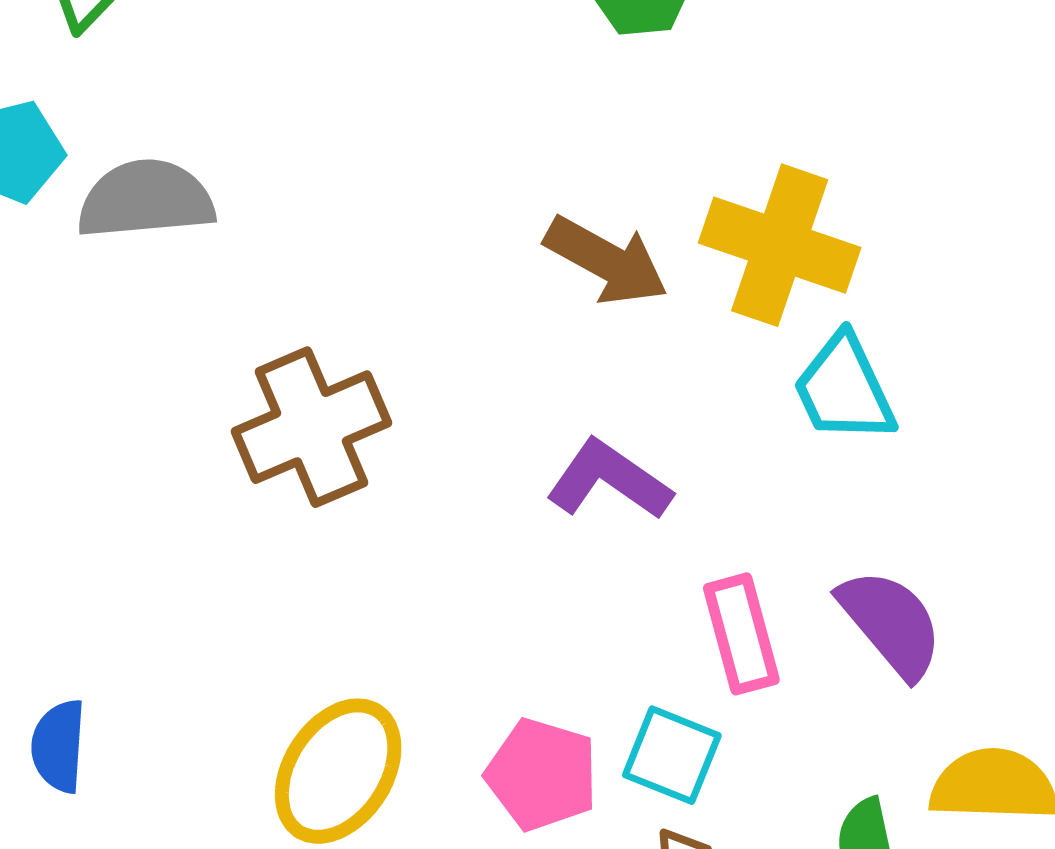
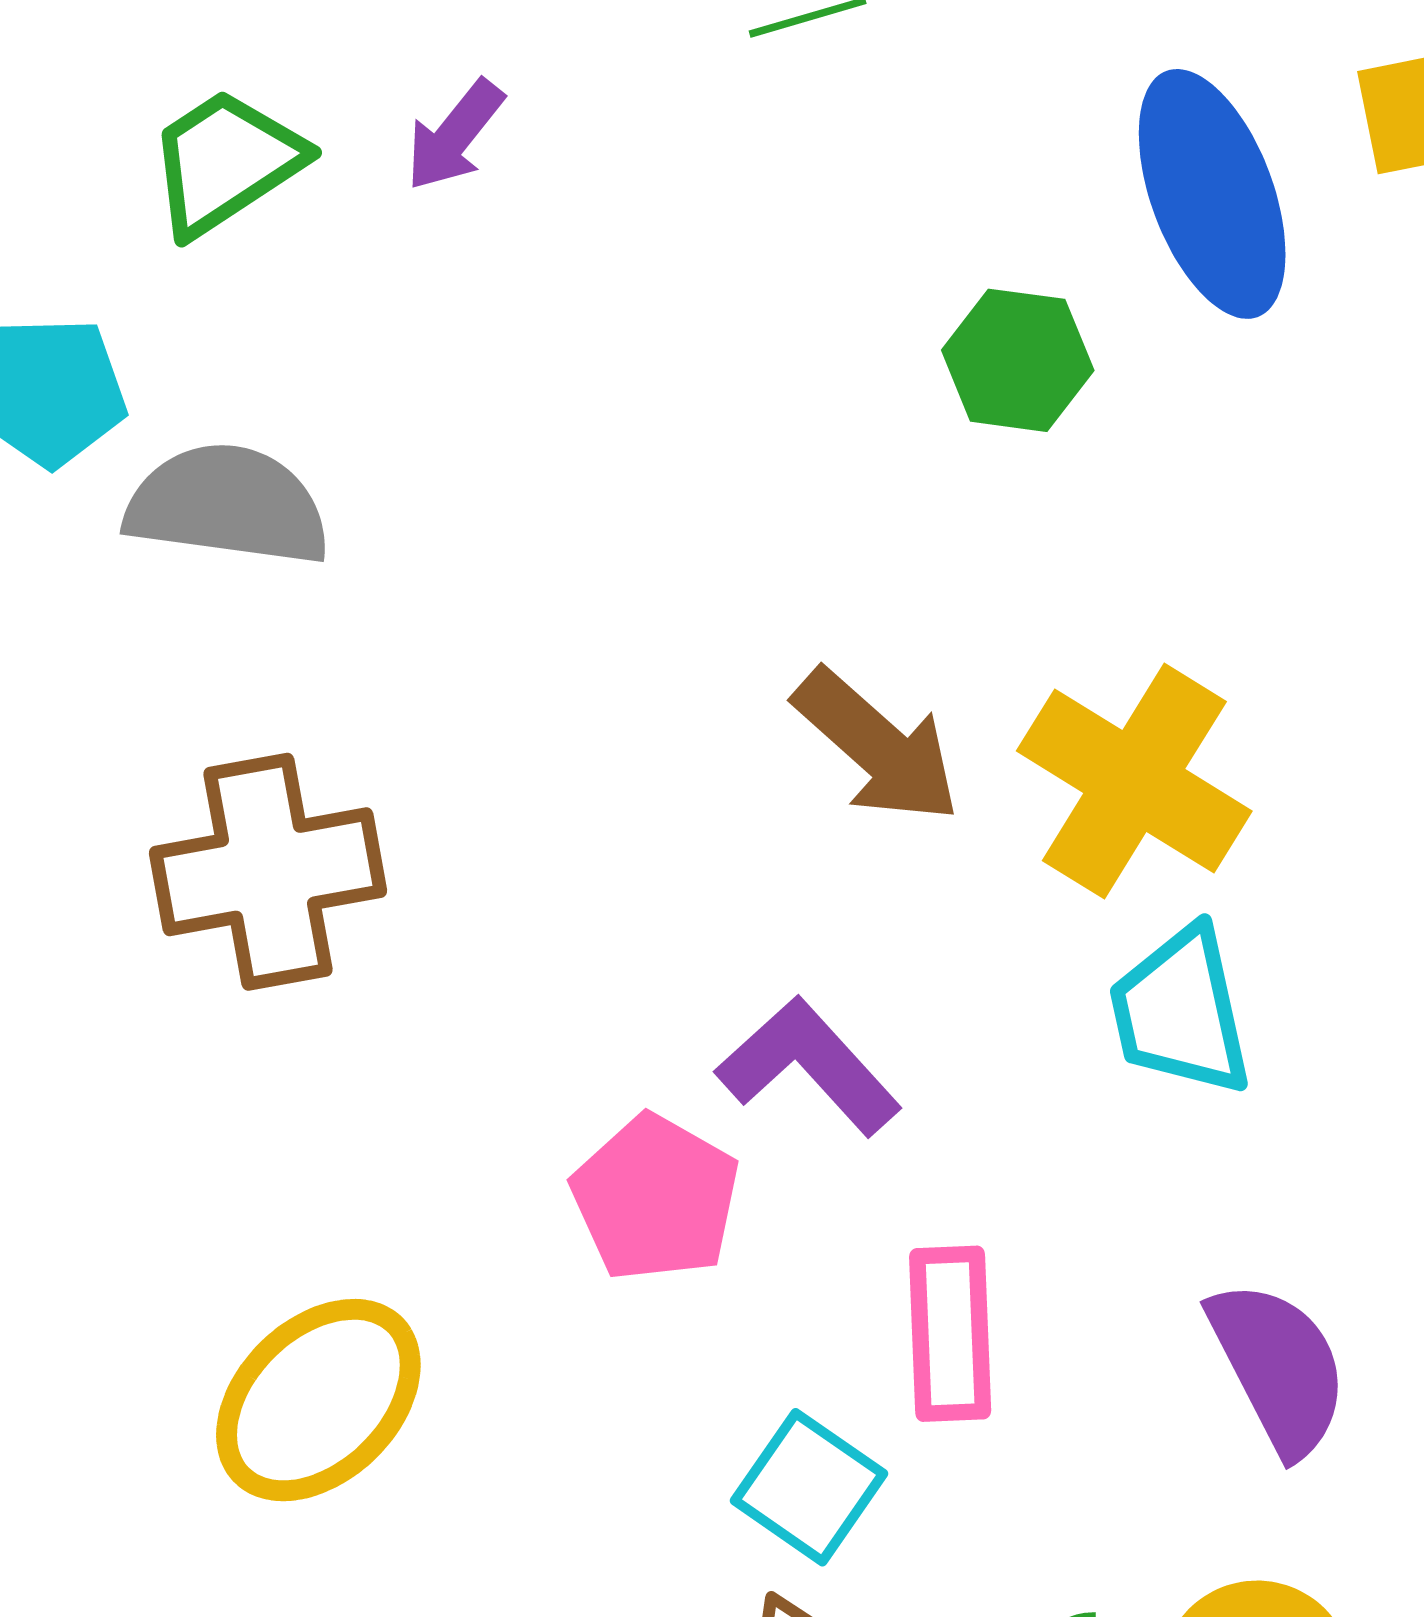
brown cross: (311, 427) -> (268, 872), moved
purple semicircle: (891, 623) -> (1279, 1367), moved
pink pentagon: (542, 775) -> (656, 1198), moved

